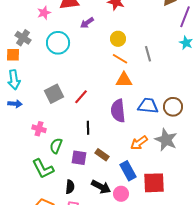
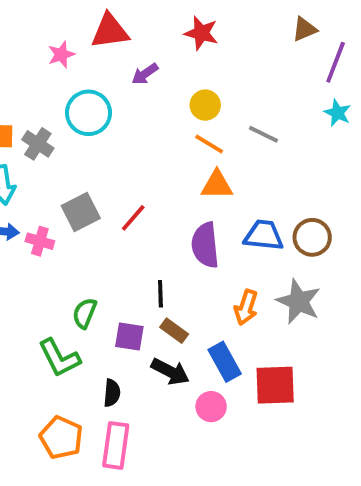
gray cross: (23, 38) -> (38, 144), moved
gray line: (148, 54) -> (264, 134), turned -49
black line: (88, 128) -> (160, 294), moved
pink cross: (39, 129) -> (40, 241), moved
orange arrow: (139, 143) -> (246, 307), turned -36
black arrow: (101, 187) -> (170, 372), moved

